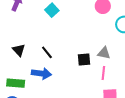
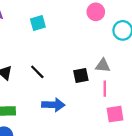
cyan square: (52, 10) -> (38, 23), turned 32
blue arrow: (41, 74) -> (53, 105), moved

